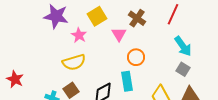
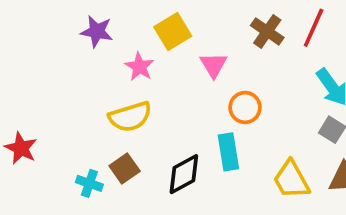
purple star: (56, 16) -> (97, 31), size x0.7
brown cross: (137, 18) -> (267, 31), moved

